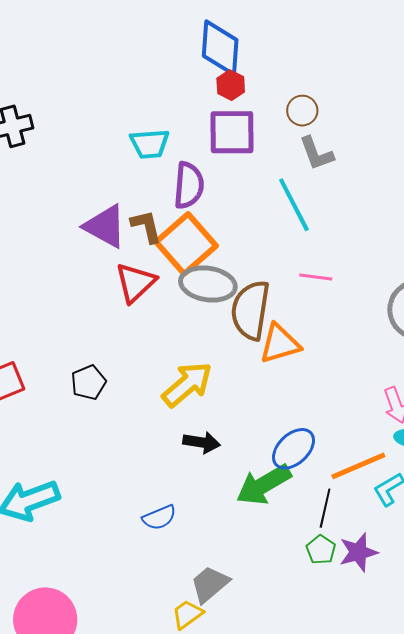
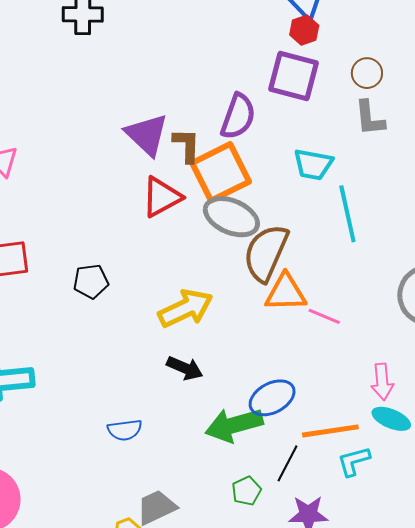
cyan trapezoid: (150, 144) -> (313, 164), moved
cyan line: (294, 205) -> (347, 214), moved
pink line: (316, 277) -> (324, 316), moved
green pentagon: (321, 550) -> (246, 491), moved

